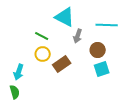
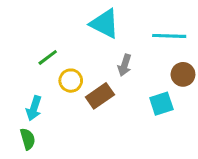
green line: (42, 36) -> (48, 57), moved, turned -64
gray arrow: (78, 36) -> (125, 65), moved
brown circle: (98, 50) -> (183, 74), moved

